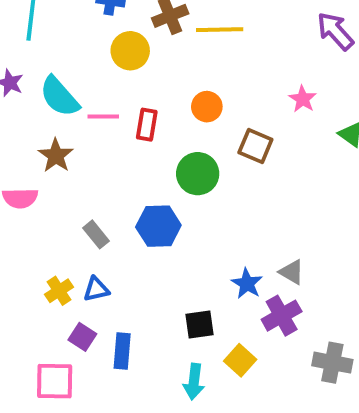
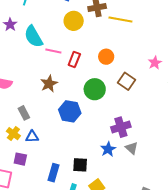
brown star: (56, 156) -> (49, 84), moved
gray rectangle: (96, 234) -> (24, 113), moved
yellow cross: (59, 291) -> (13, 134), turned -32
purple cross: (282, 316) -> (121, 127), moved
purple square: (82, 337) -> (20, 159), turned -32
blue rectangle: (122, 351) -> (54, 173), moved

